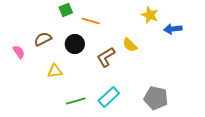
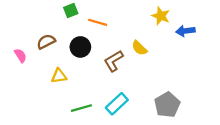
gray pentagon: (156, 98) -> (167, 105), turned 30

